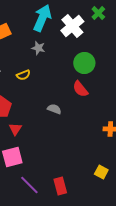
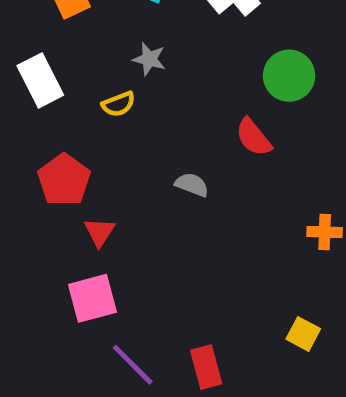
gray star: (38, 48) -> (149, 59), moved
green circle: (84, 63) -> (289, 76), moved

